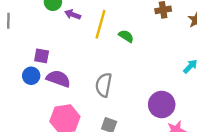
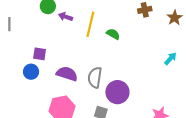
purple semicircle: (58, 79) -> (67, 74), moved
purple circle: (162, 105) -> (117, 92), moved

